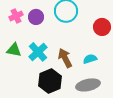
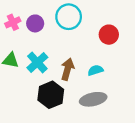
brown arrow: (65, 58) -> (68, 69), turned 42

